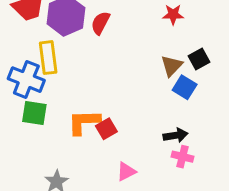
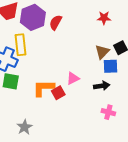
blue square: (185, 87) -> (111, 66), turned -35
black arrow: (176, 135) -> (102, 86), moved
pink triangle: (126, 172) -> (73, 78), moved

